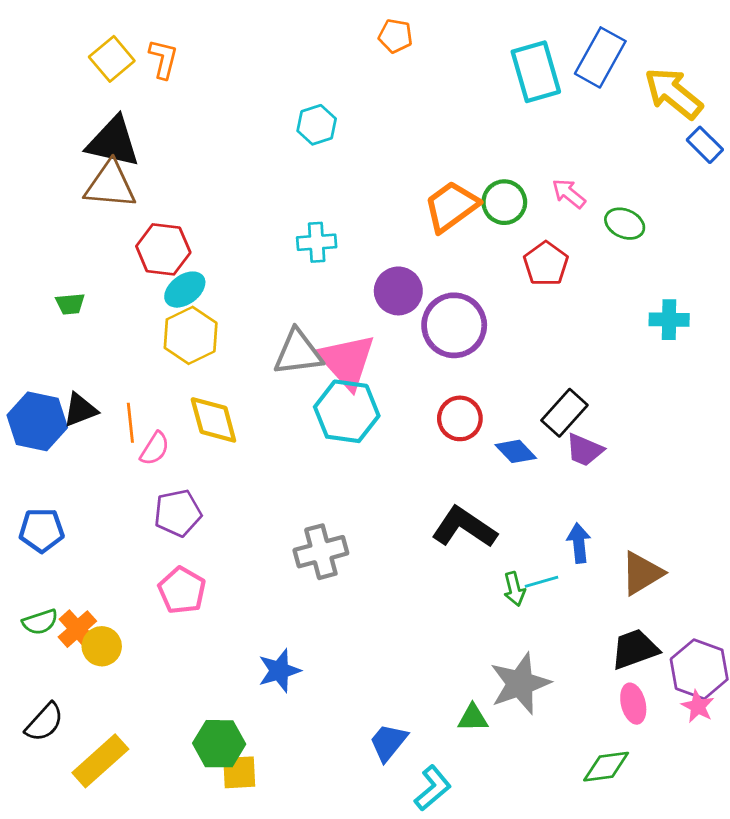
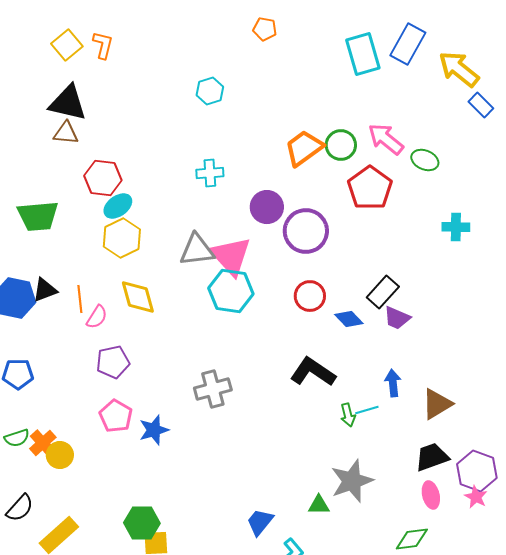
brown triangle: (110, 185) -> (66, 133), size x0.7
pink arrow: (569, 194) -> (386, 139), size x1.5
red pentagon: (546, 264) -> (370, 188), size x1.4
green trapezoid: (70, 304) -> (38, 216), size x2.0
blue star: (279, 671) -> (154, 430), moved

